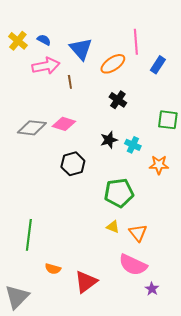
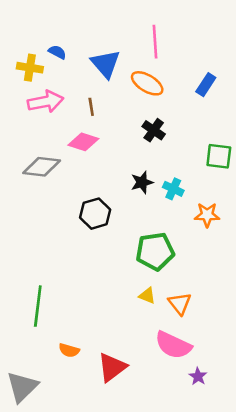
yellow cross: (18, 41) -> (30, 68), moved, turned -30
pink line: (136, 42) -> (155, 42), moved
orange ellipse: (113, 64) -> (147, 83), turned 65
pink arrow: (46, 66) -> (46, 102), moved
pink diamond: (64, 124) -> (83, 142), moved

